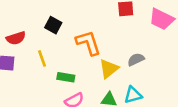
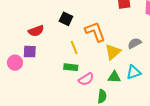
yellow line: (42, 58) -> (74, 47), moved
green rectangle: (66, 77) -> (71, 67), moved

